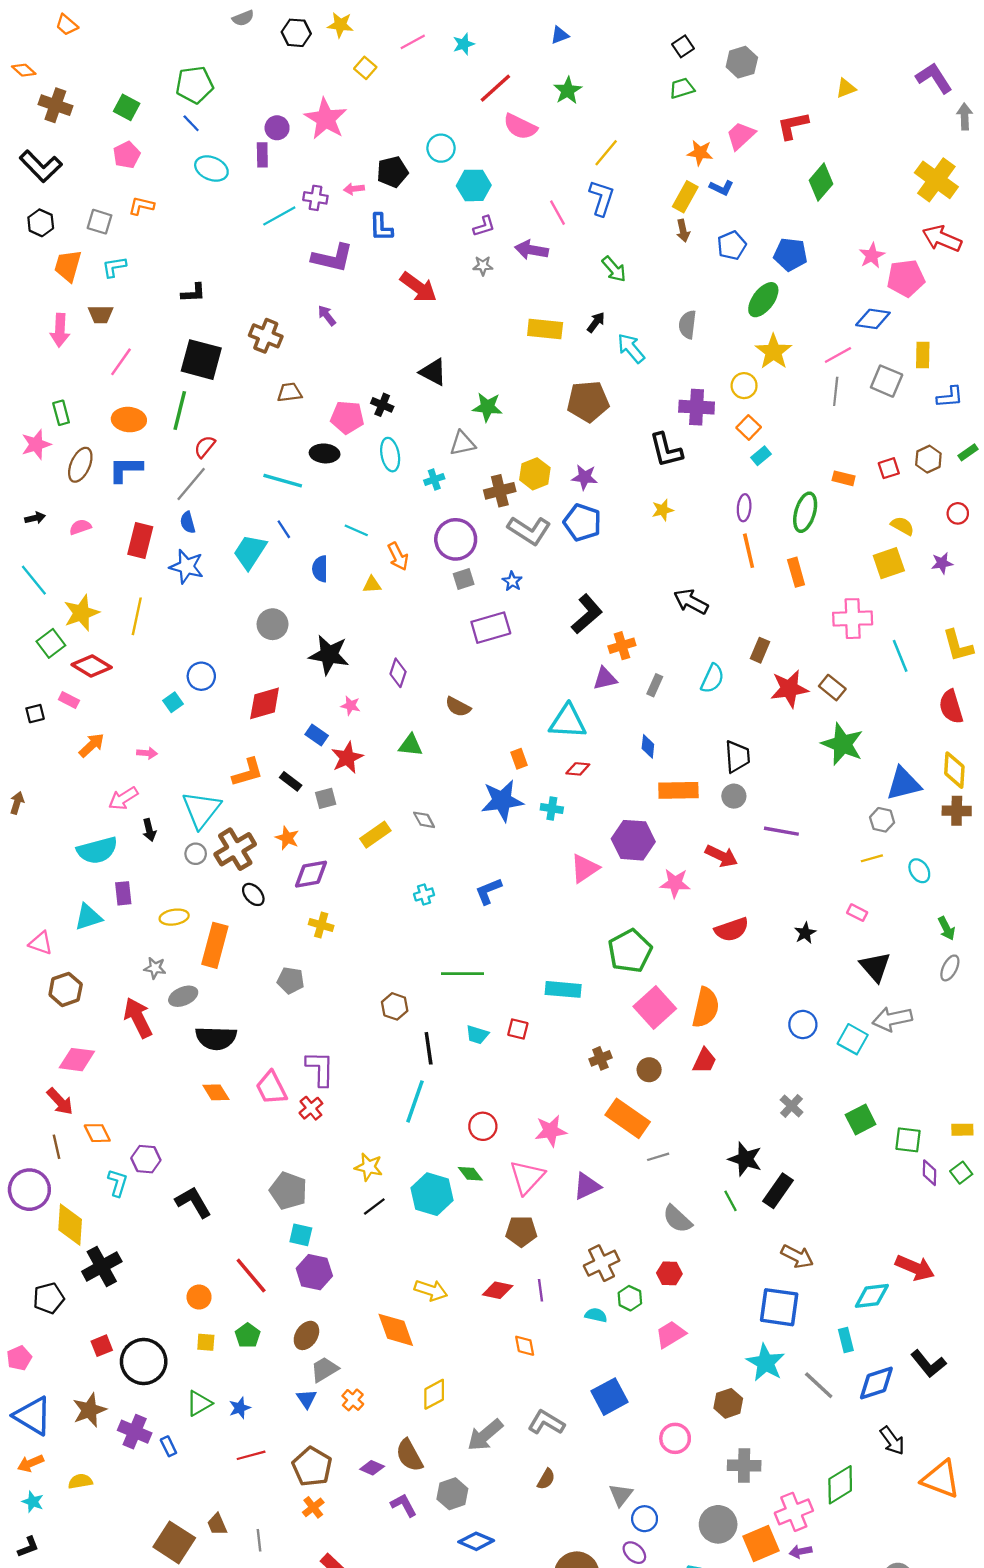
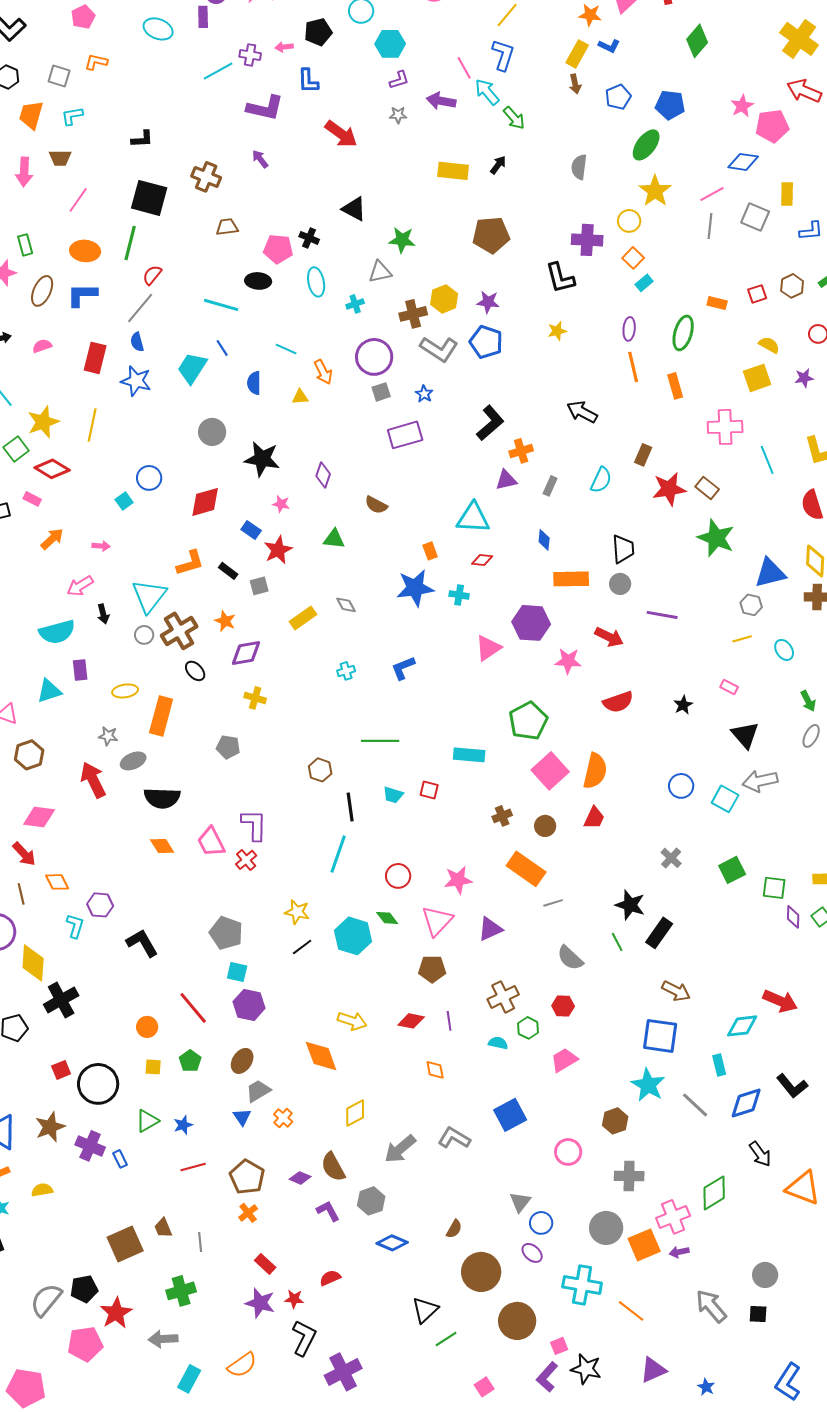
cyan arrow: (631, 348) -> (487, 92), moved
brown semicircle: (546, 1479) -> (454, 1229), moved
brown square: (174, 1542) -> (125, 1244), turned 33

